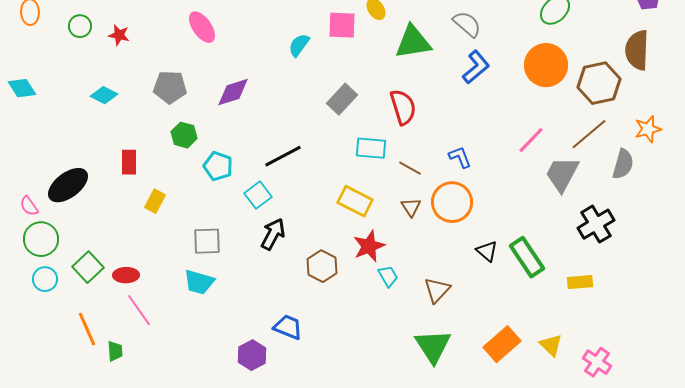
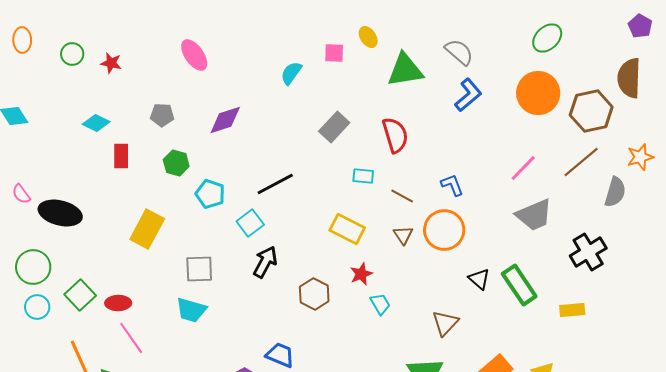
pink square: (342, 25) -> (334, 53), size x0.7
gray pentagon: (170, 87) -> (162, 115), size x0.7
cyan rectangle: (371, 148) -> (363, 176), size x0.7
red rectangle: (129, 162) -> (121, 156), moved
gray trapezoid: (562, 174) -> (534, 215), moved, turned -141
black ellipse: (68, 185) -> (60, 213), turned 51
yellow rectangle: (155, 201) -> (147, 229), size x1.6
pink semicircle: (29, 206) -> (21, 194), moved
red star: (369, 246) -> (361, 274), size x0.7
brown triangle: (437, 290) -> (445, 323), moved

